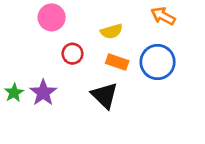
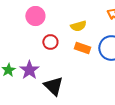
black triangle: (105, 95) -> (53, 86), moved

